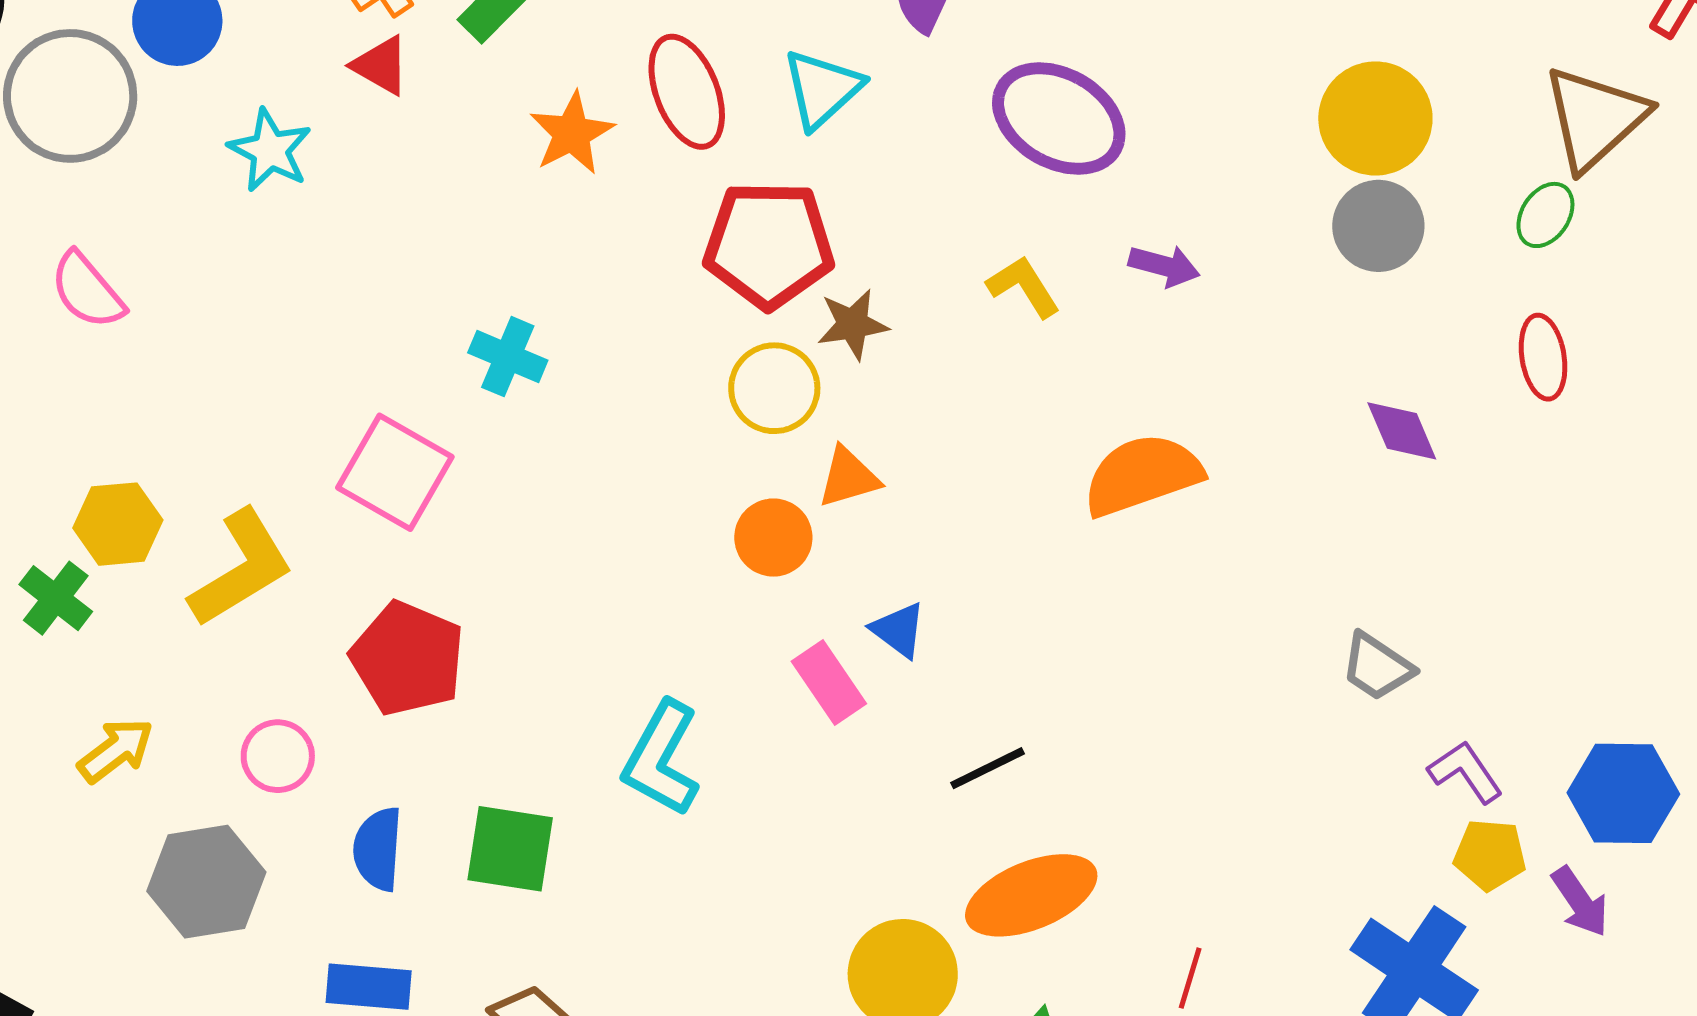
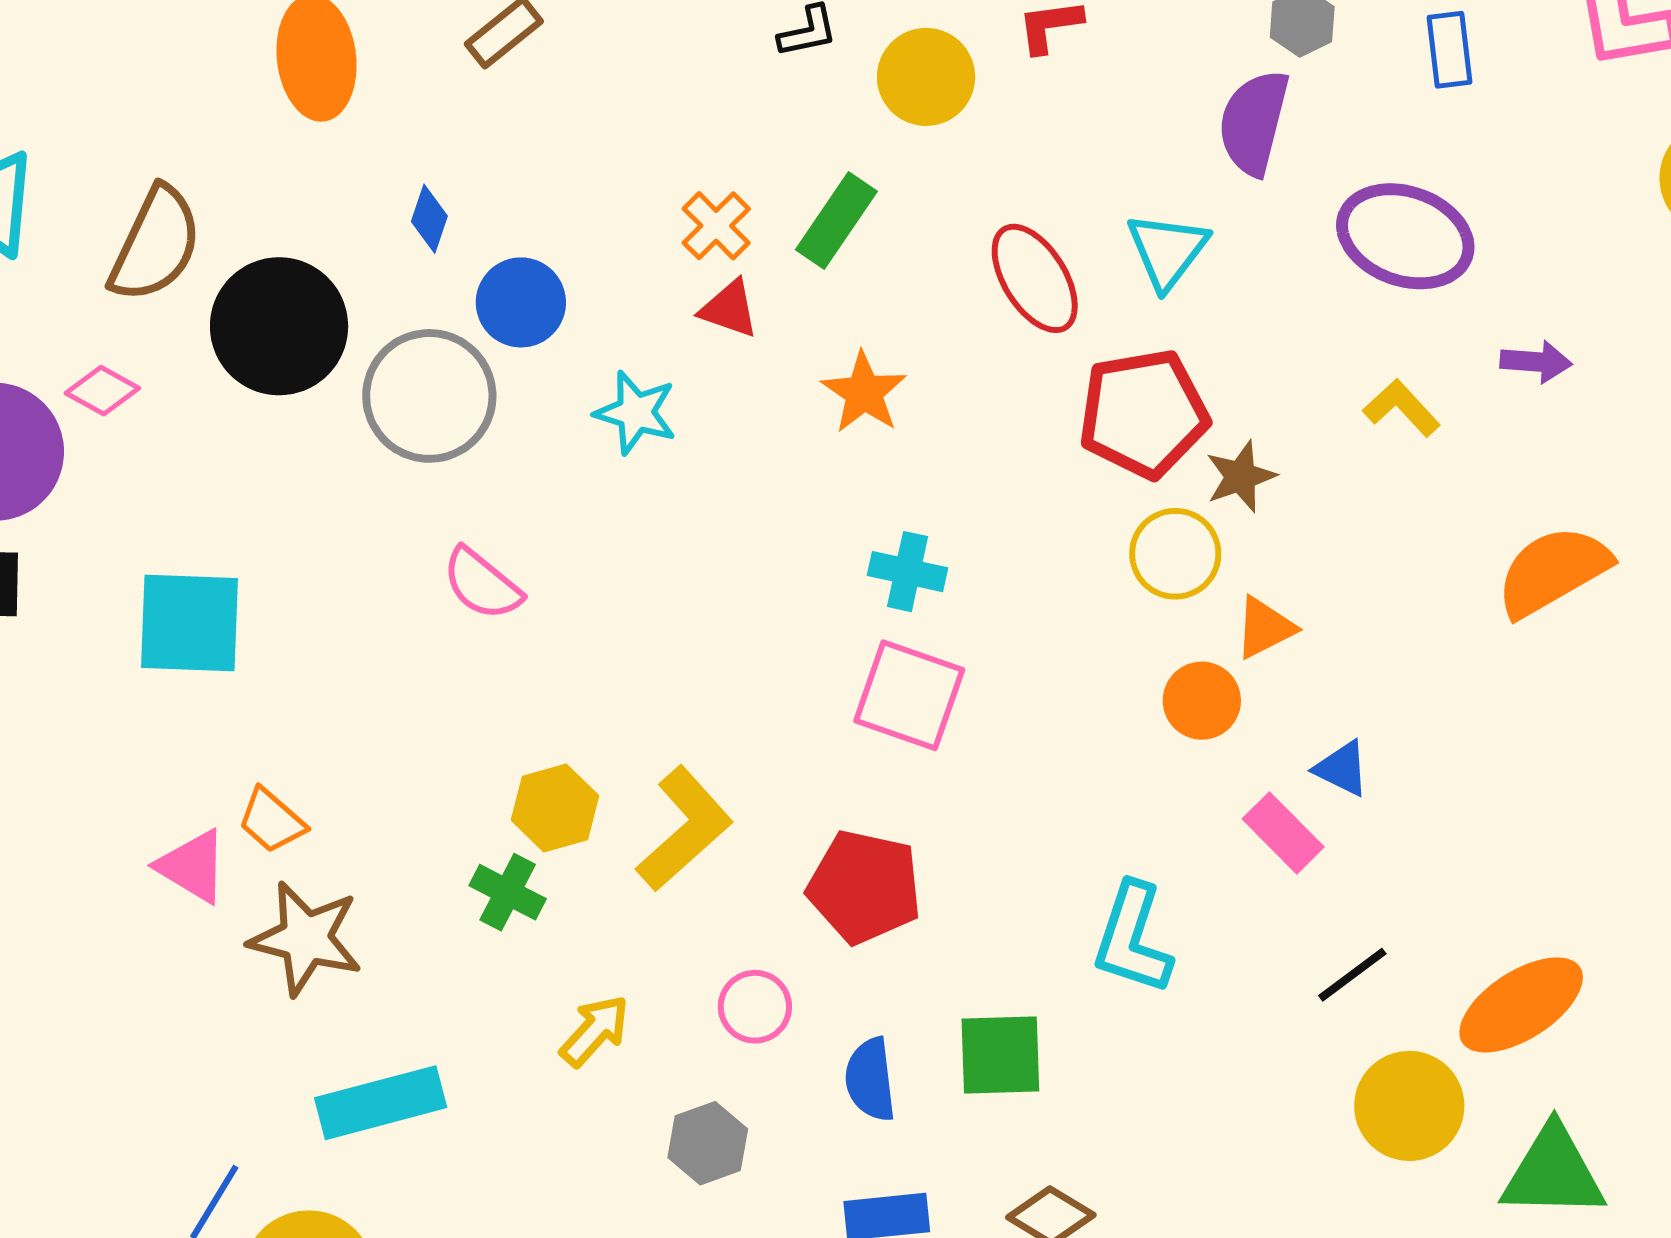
orange star: (572, 133) -> (864, 392), moved
pink square: (395, 472) -> (909, 695), moved
black line: (988, 768) -> (1352, 975), moved
gray hexagon: (206, 882) -> (708, 1143), size x0.7

